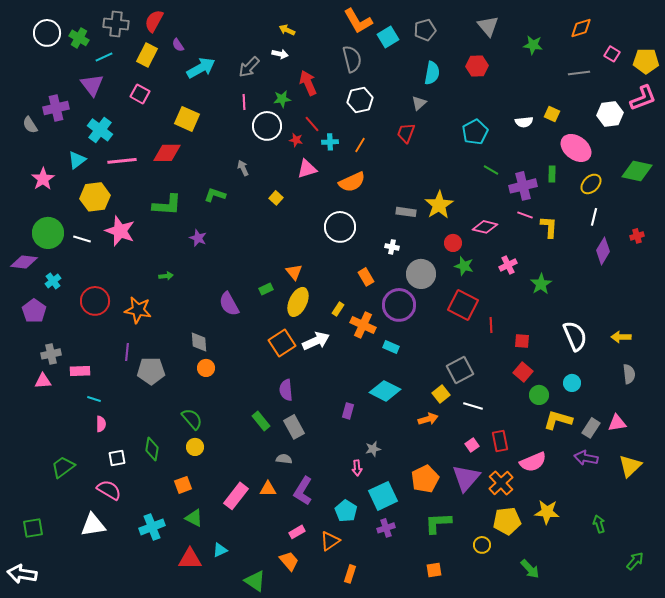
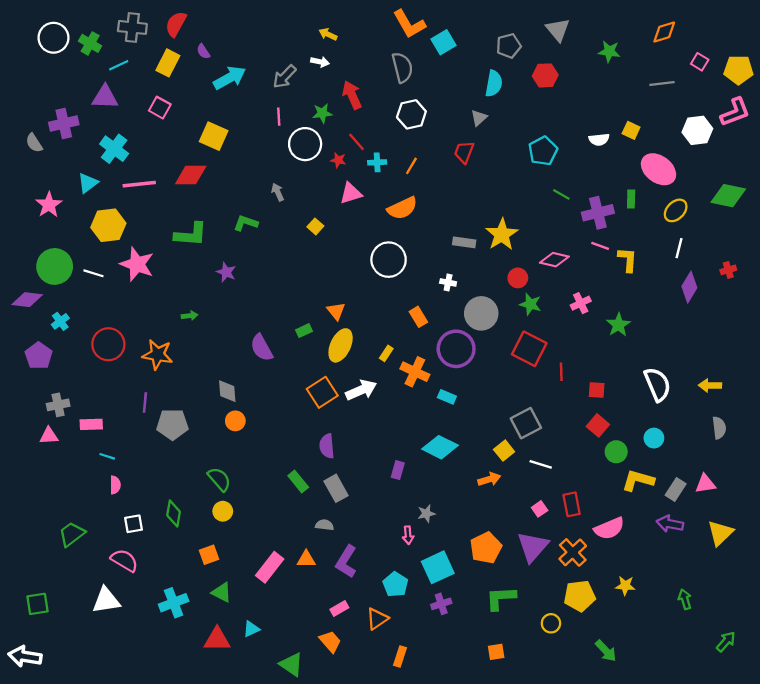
gray pentagon: (425, 30) -> (509, 46), moved
purple triangle: (92, 85) -> (105, 97), turned -50
yellow star: (547, 512) -> (625, 586), size x0.7

